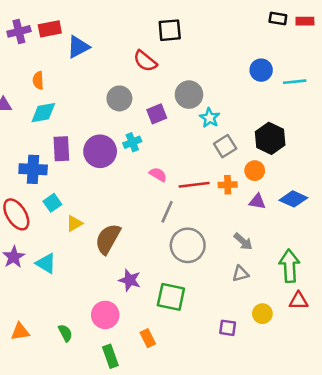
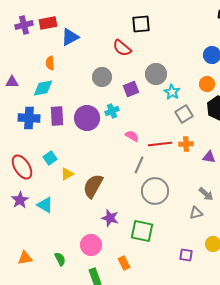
orange semicircle: (38, 80) -> (50, 63), moved
blue cross: (33, 169) -> (29, 118), moved
orange circle: (255, 171) -> (207, 84), moved
gray arrow: (243, 241) -> (206, 194), moved

